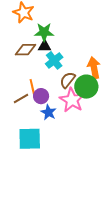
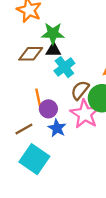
brown line: (21, 98) -> (24, 129), moved
cyan square: (30, 139) -> (34, 159), turned 35

